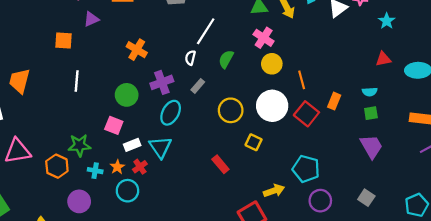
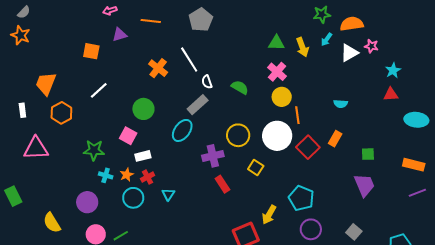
white line: (206, 31) -> (189, 60), moved, turned -72
white semicircle: (190, 58) -> (207, 82), turned -40
green semicircle: (226, 59) -> (240, 87), turned 84
red triangle: (383, 59) -> (391, 94), moved
orange line: (302, 80) -> (297, 115), moved
white line: (77, 81) -> (99, 90), turned 36
purple cross: (162, 82) -> (213, 156), moved
gray rectangle: (198, 86) -> (198, 105), moved, size x1.5
cyan semicircle: (370, 92) -> (341, 104), moved
cyan triangle: (160, 147) -> (168, 194), moved, size x0.6
orange hexagon: (57, 166) -> (61, 113), moved
yellow arrow: (274, 191) -> (269, 215), turned 132

